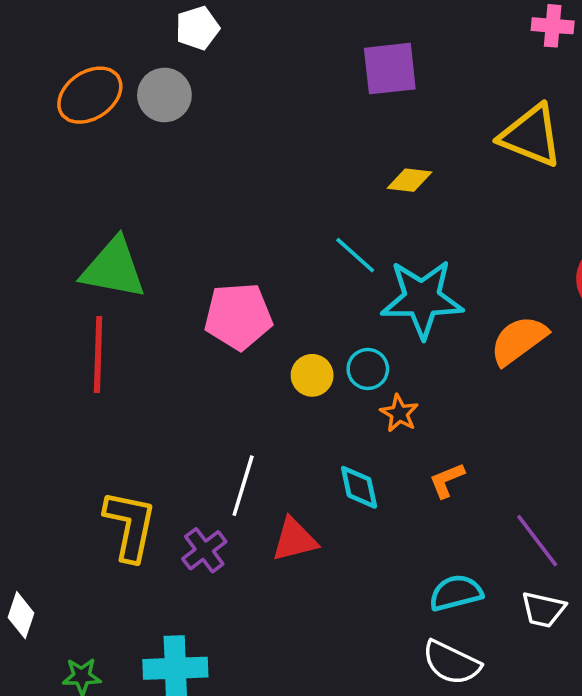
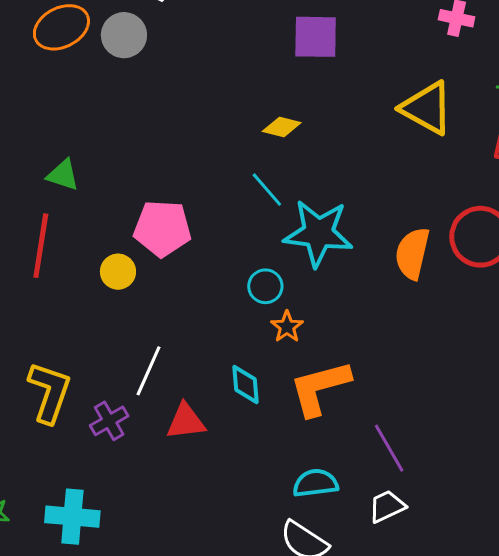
yellow diamond: (410, 180) -> (282, 127), moved
green triangle: (113, 268) -> (63, 175), size x0.6
orange semicircle: (519, 340) -> (412, 253), moved, turned -48
yellow circle: (312, 375) -> (118, 272), moved
orange L-shape: (447, 480) -> (320, 388), size x2.0
white trapezoid: (543, 609) -> (387, 506), turned 135

